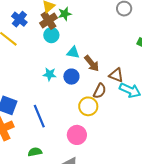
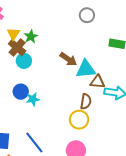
cyan triangle: (73, 52) -> (86, 69), moved, size x1.5
brown arrow: (92, 63) -> (68, 59), moved
blue circle: (71, 77) -> (21, 92), moved

